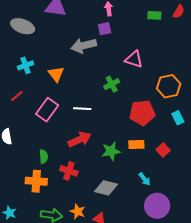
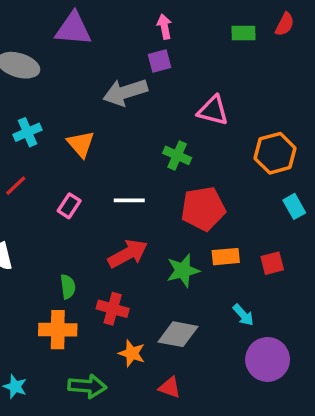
green cross: (112, 84) -> (177, 155), turned -35
pink rectangle: (47, 110) -> (69, 206), size x0.6
red pentagon: (142, 113) -> (203, 209), moved
red square: (163, 150) -> (272, 263), turned 32
orange star: (78, 211) -> (132, 353), moved

